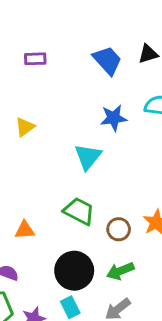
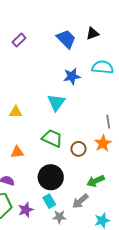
purple rectangle: (35, 59) -> (19, 40), turned -40
yellow triangle: (25, 127) -> (16, 112), moved, turned 40
green arrow: (120, 271) -> (96, 181), moved

